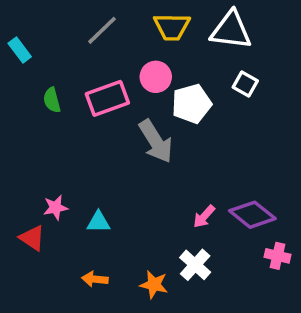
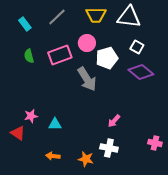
cyan rectangle: (20, 50) -> (25, 24), moved
purple diamond: (252, 215) -> (141, 72), moved
white cross: (195, 265) -> (109, 148), turned -30

